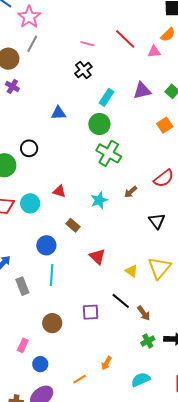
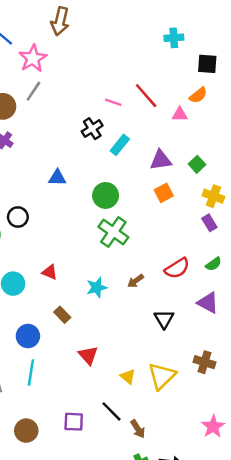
pink line: (87, 44) -> (113, 102), moved
cyan rectangle: (106, 97) -> (120, 145), moved
orange square: (165, 125) -> (164, 193), moved

